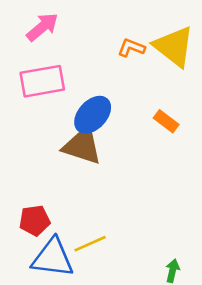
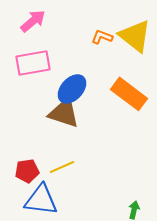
orange rectangle: (166, 121) -> (129, 94), size x1.8
yellow line: (90, 244) -> (62, 167), moved

